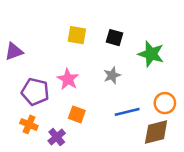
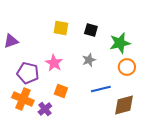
green star: (151, 54) -> (120, 43), turned -30
orange circle: (165, 103) -> (127, 67), moved
orange cross: (29, 124) -> (23, 99), size x1.5

